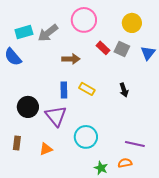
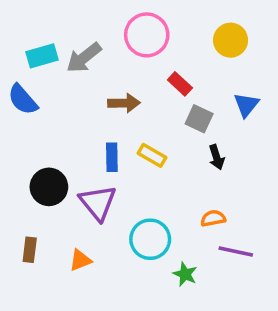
gray square: (122, 49) -> (199, 119), moved
blue triangle: (148, 53) -> (246, 105), moved
orange semicircle: (125, 163) -> (213, 218), moved
green star: (101, 168) -> (185, 274), moved

